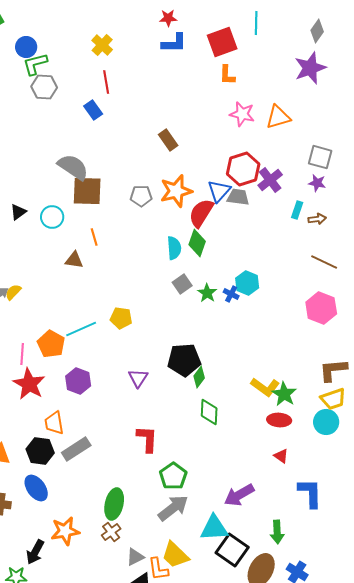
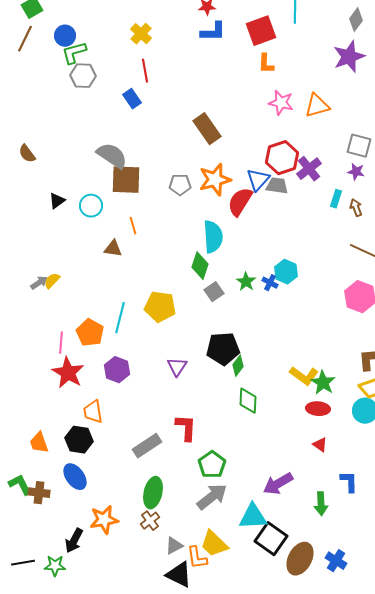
brown rectangle: (168, 140) -> (207, 129), size x1.4
brown arrow: (317, 219) -> (356, 208), turned -102
green diamond: (197, 243) -> (200, 266), moved
cyan semicircle: (174, 248) -> (213, 237), size x1.4
gray square: (182, 284) -> (214, 292), moved
yellow pentagon: (121, 318) -> (160, 307), size x1.4
cyan line: (81, 329) -> (120, 318), turned -52
gray rectangle: (76, 449) -> (147, 446), moved
blue L-shape: (310, 493) -> (349, 482), size x0.7
green arrow: (277, 532) -> (321, 504), moved

